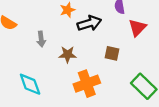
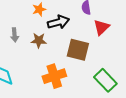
brown square: (112, 53) -> (78, 50), size x1.6
brown star: (68, 54) -> (39, 40), moved

